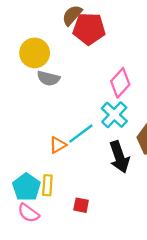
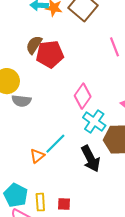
cyan cross: (114, 115) -> (94, 122), moved
yellow rectangle: (47, 185) -> (40, 202), moved

